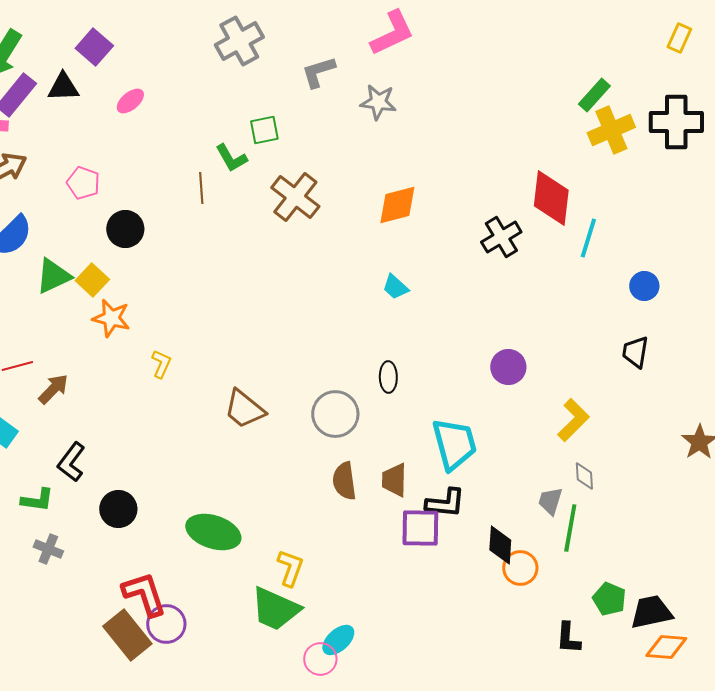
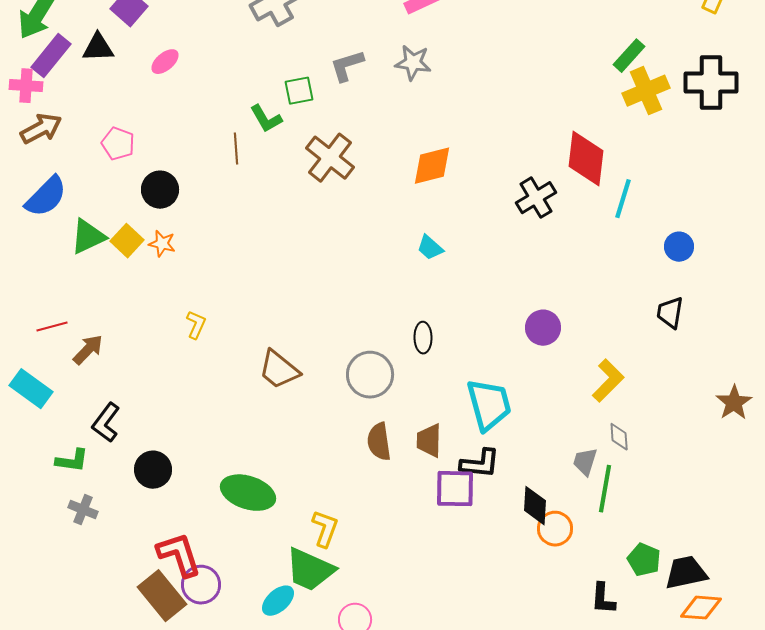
gray L-shape: (318, 72) -> (347, 66), moved
orange star: (111, 318) -> (162, 244), moved, size x0.7
cyan ellipse: (338, 640) -> (278, 601), moved

